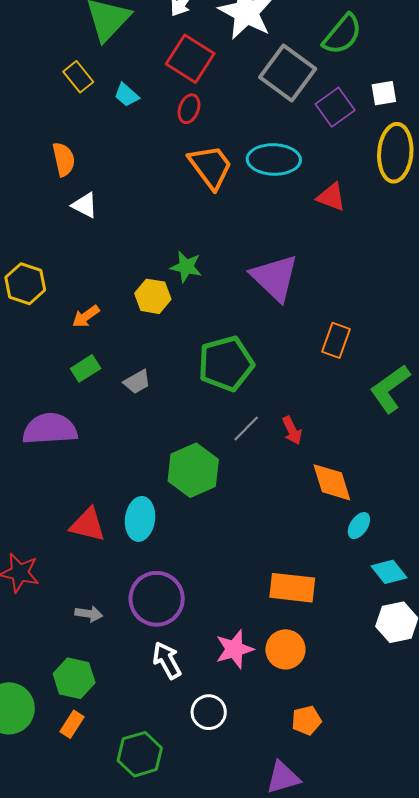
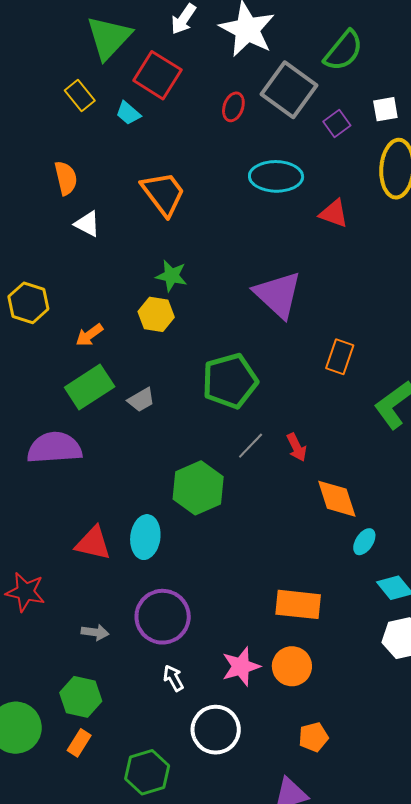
red square: (190, 59) -> (157, 75), moved
purple square: (335, 107) -> (337, 123), size x0.7
red ellipse: (189, 109) -> (233, 107), moved
orange trapezoid: (210, 167) -> (163, 193), moved
green star: (186, 267) -> (171, 276), moved
green rectangle: (86, 368) -> (90, 387), size x1.6
white arrow: (167, 660) -> (173, 678), size x0.7
white circle: (209, 712) -> (216, 730), size x1.4

